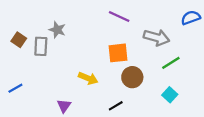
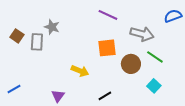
green line: (171, 63) -> (155, 57), turned 66
brown circle: (132, 77) -> (131, 64), moved
blue line: (15, 88) -> (14, 89), moved

